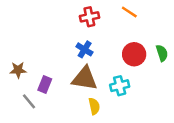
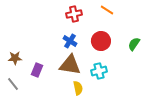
green semicircle: (162, 53) -> (134, 44), turned -128
red circle: (134, 54) -> (101, 41), moved
gray line: (29, 101) -> (13, 84), moved

